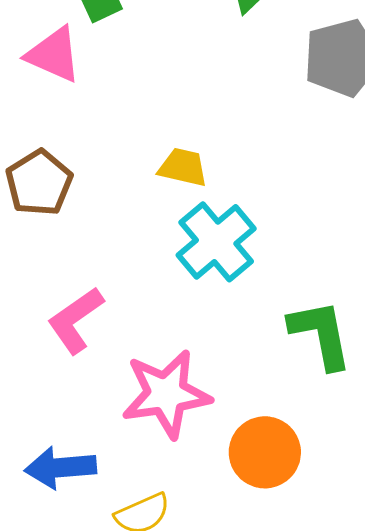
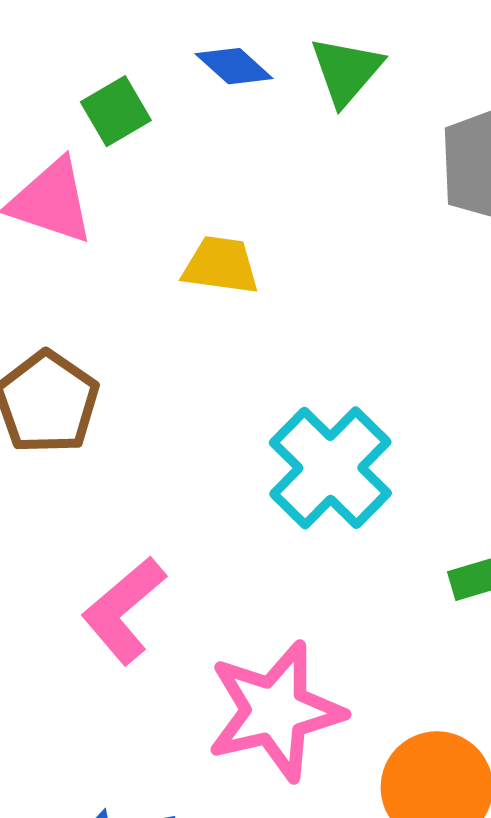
yellow trapezoid: (183, 167) -> (221, 265), moved

